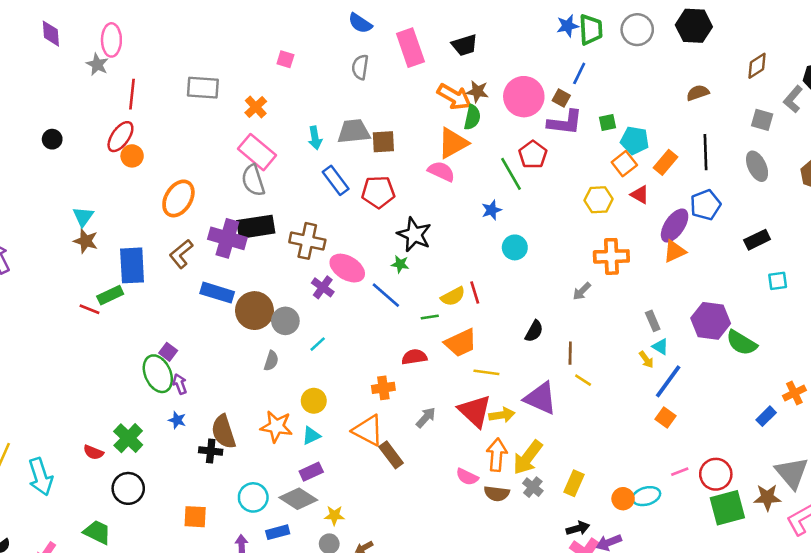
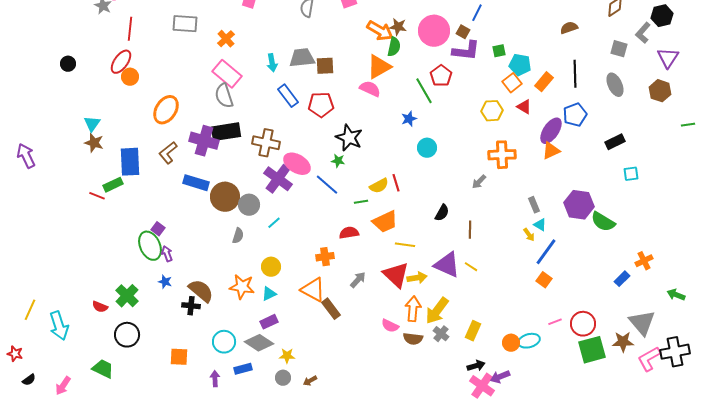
purple cross: (323, 287) -> (278, 179), size x1.6
yellow line: (583, 380) -> (471, 267), moved
brown semicircle: (224, 432) -> (201, 291), turned 148

